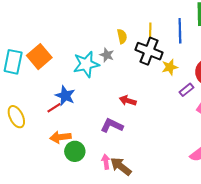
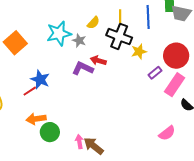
yellow semicircle: (122, 36) -> (93, 23), turned 56
cyan star: (86, 64) -> (59, 34), moved
red arrow: (128, 101) -> (98, 61), moved
purple L-shape: (112, 126) -> (83, 68), moved

